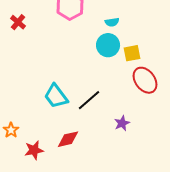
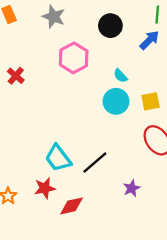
cyan semicircle: (112, 22) -> (120, 76), turned 56
yellow square: (132, 53) -> (151, 101), moved
red star: (34, 150) -> (45, 188), moved

